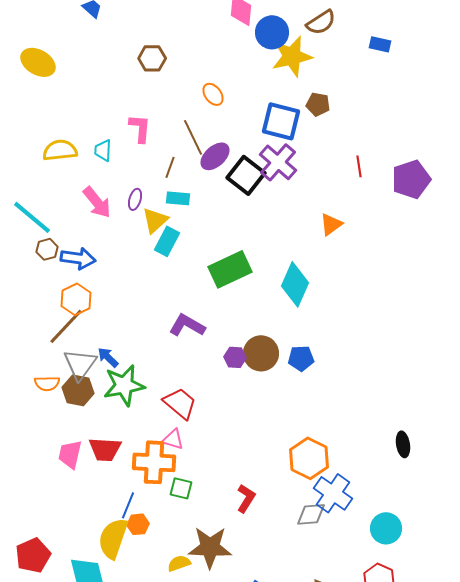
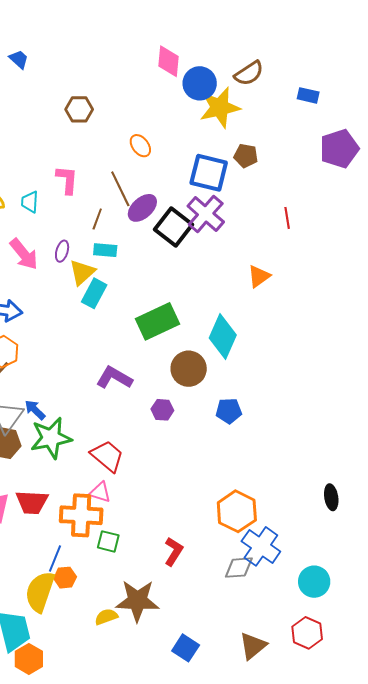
purple pentagon: (411, 179) -> (339, 149), moved
brown circle: (261, 353) -> (189, 369), moved

